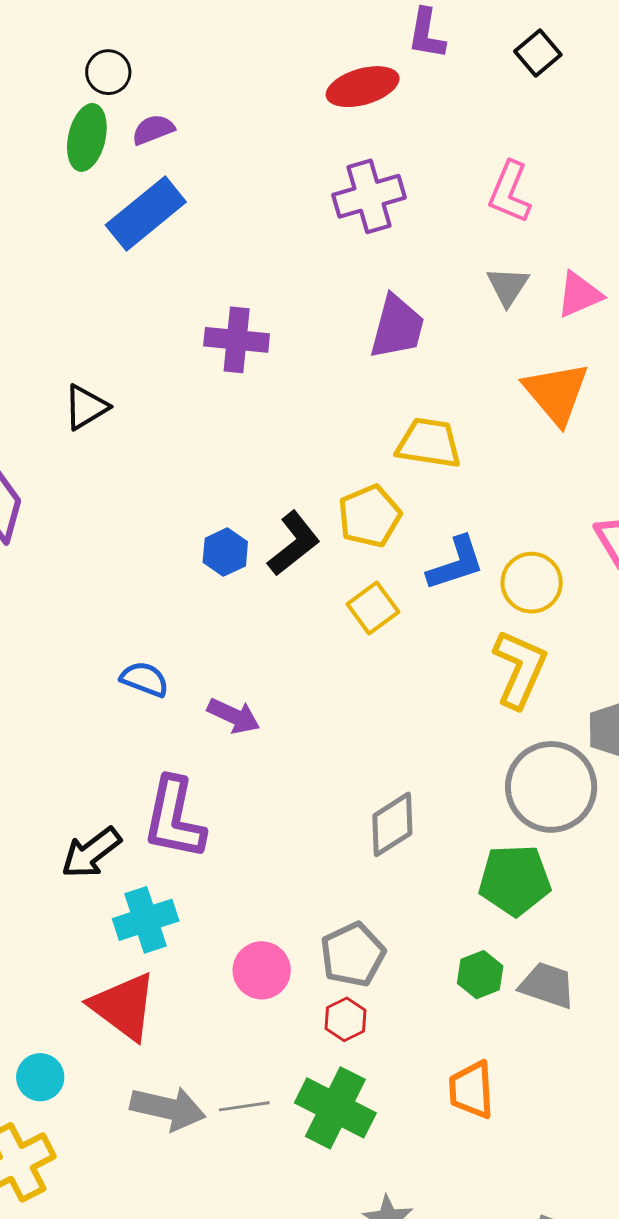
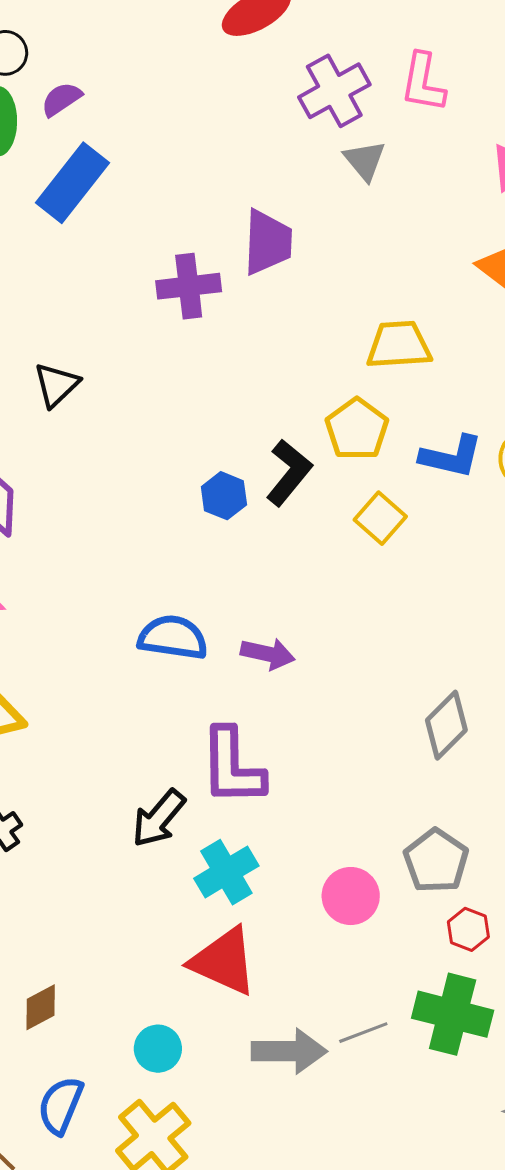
purple cross: (369, 196) -> (334, 91), moved
gray triangle: (508, 286) -> (365, 160), moved
purple trapezoid: (397, 327) -> (268, 242), moved
blue L-shape: (456, 563) -> (451, 457), turned 44
blue semicircle: (145, 679) -> (173, 637), size x1.4
red hexagon: (346, 1019) -> (468, 929), moved

